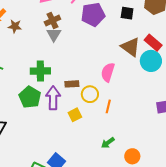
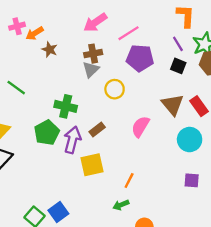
cyan circle: (151, 61) -> (190, 140), moved
brown rectangle: (72, 84) -> (97, 130), turned -48
yellow circle: (90, 94) -> (115, 89), moved
orange line: (108, 106) -> (129, 181), moved
yellow square: (75, 115) -> (92, 165), size x1.5

